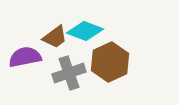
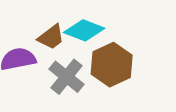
gray cross: (69, 73) -> (67, 77), turned -32

